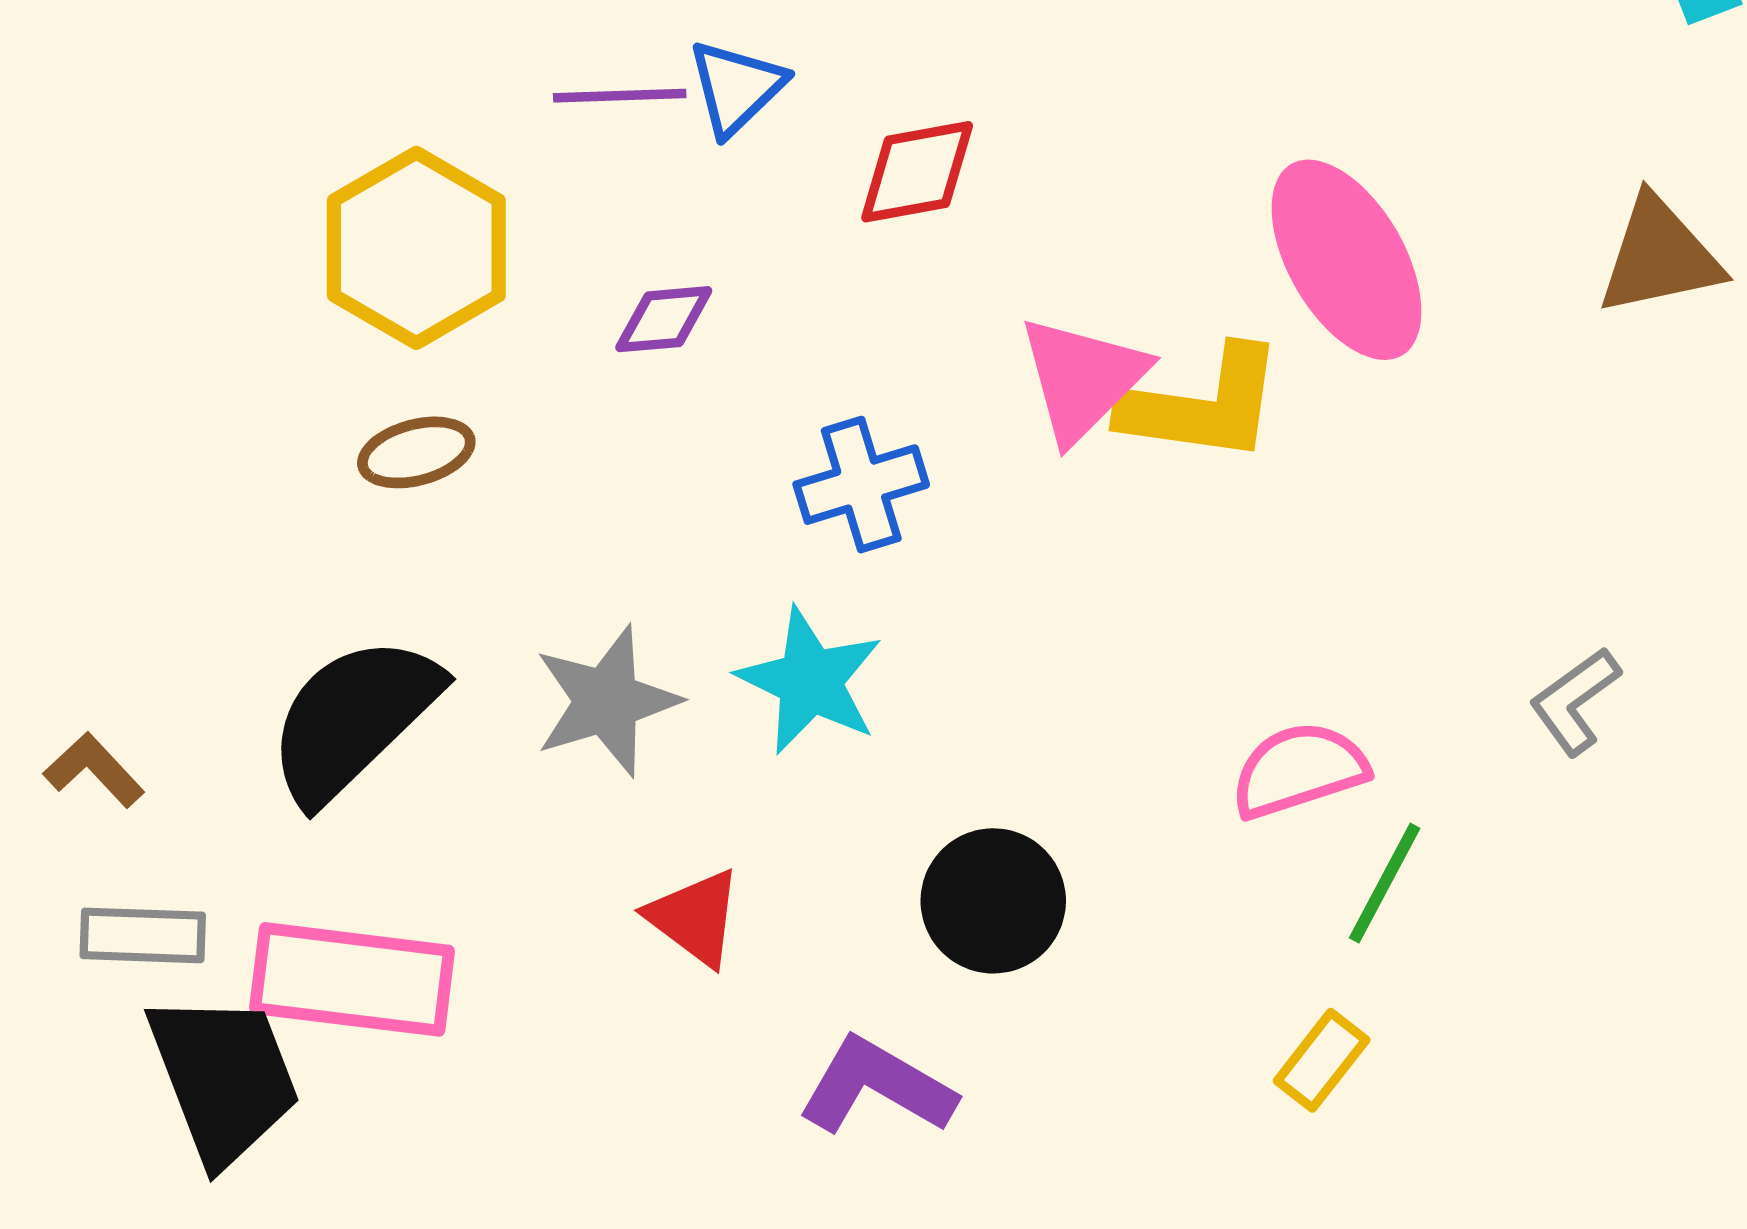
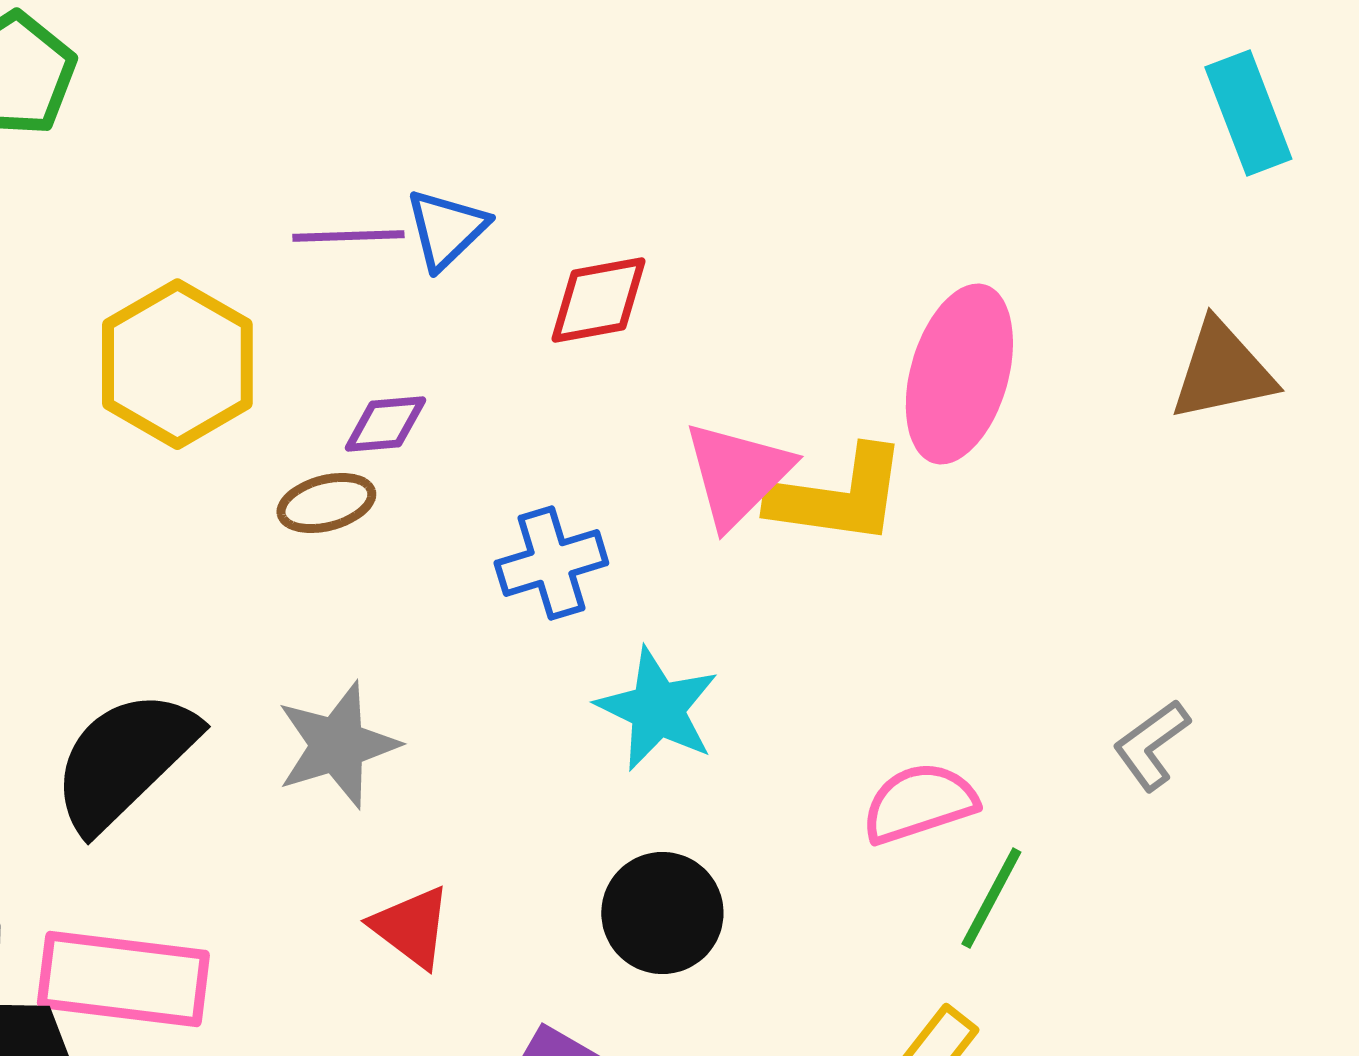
pink ellipse: (1347, 260) -> (959, 374), turned 46
brown ellipse: (416, 452) -> (326, 503), moved
cyan star: (810, 681) -> (657, 709), moved

